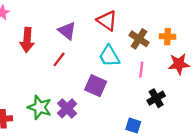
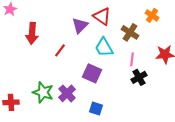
purple triangle: (67, 31) -> (80, 25), moved, turned 36
orange cross: (168, 37) -> (152, 15), moved, turned 32
black cross: (156, 98) -> (139, 77), moved
blue square: (133, 126) -> (96, 108), moved

